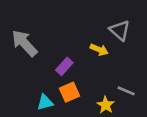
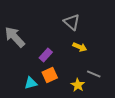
gray triangle: (120, 30) -> (72, 22), moved
yellow arrow: (99, 50) -> (80, 47), moved

